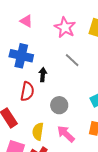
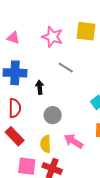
red semicircle: (27, 91) -> (15, 108), moved
gray circle: (59, 105) -> (53, 115), moved

